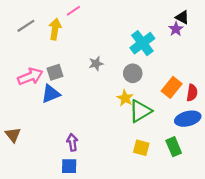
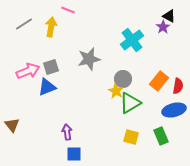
pink line: (73, 11) -> (68, 10), turned 56
gray star: (96, 64) -> (89, 59), size x1.6
gray circle: (133, 73) -> (123, 79), moved
blue square: (69, 166) -> (74, 154), moved

